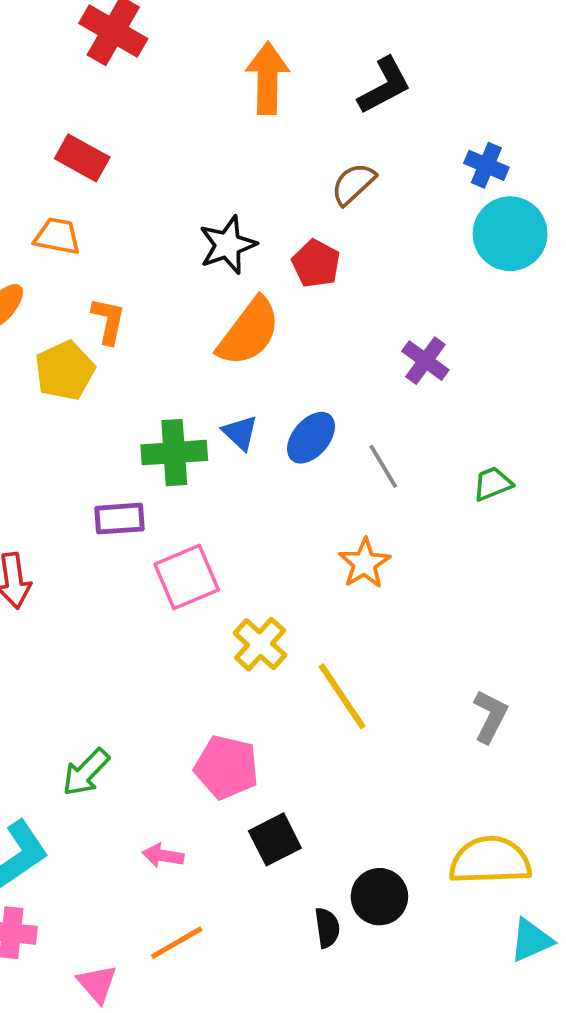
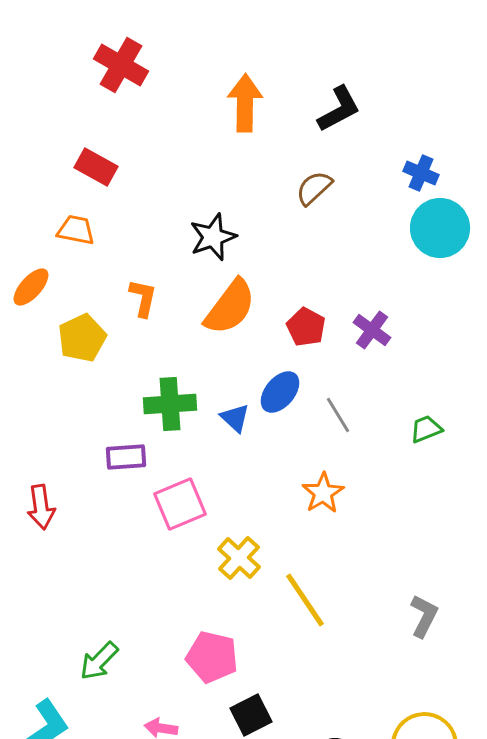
red pentagon: (316, 264) -> (306, 327), moved
orange L-shape: (108, 321) -> (143, 298), moved
blue triangle: (240, 433) -> (235, 418), moved

